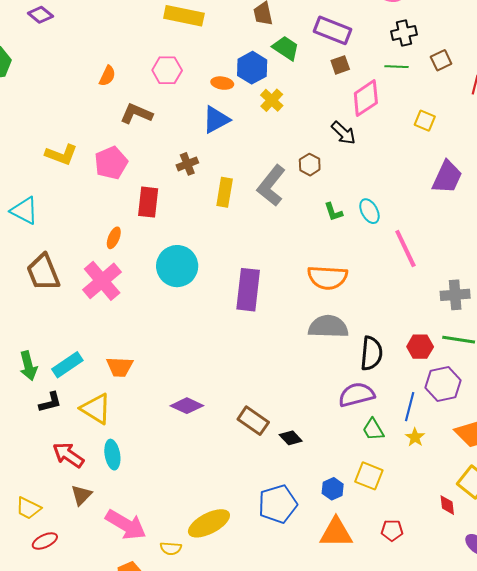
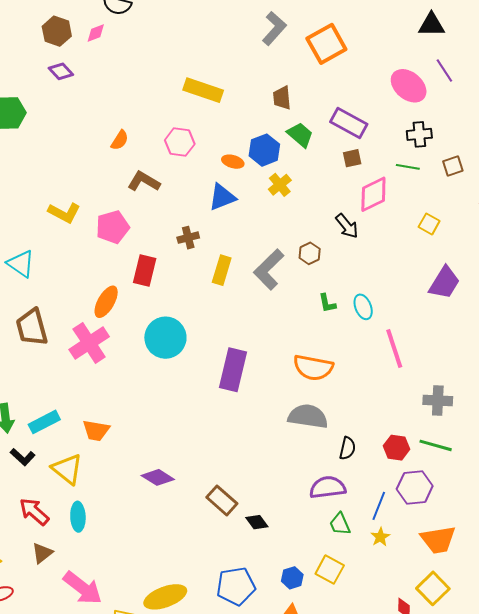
orange ellipse: (114, 238) -> (106, 302), size x1.5
black semicircle: (371, 353) -> (347, 448), size x0.7
black L-shape: (50, 402) -> (23, 457), turned 50

